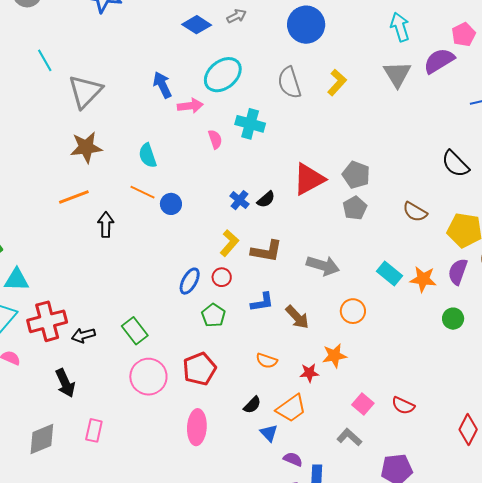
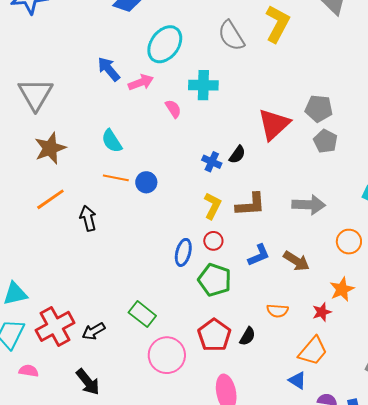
yellow L-shape: (337, 82) -> (277, 24), size x1.4
green pentagon: (213, 315) -> (215, 280), size x1.4
black semicircle: (252, 405) -> (248, 336), moved

